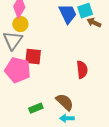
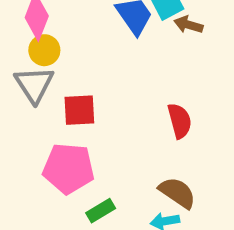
pink pentagon: (18, 70) -> (68, 168), moved
brown semicircle: (65, 102) -> (177, 193), moved

